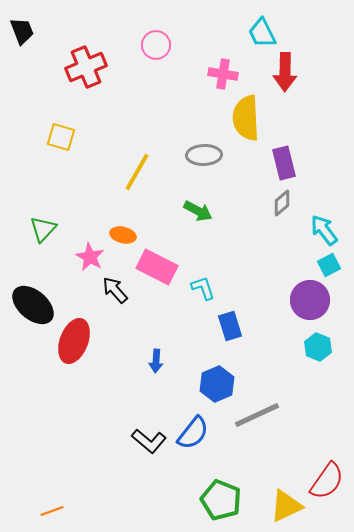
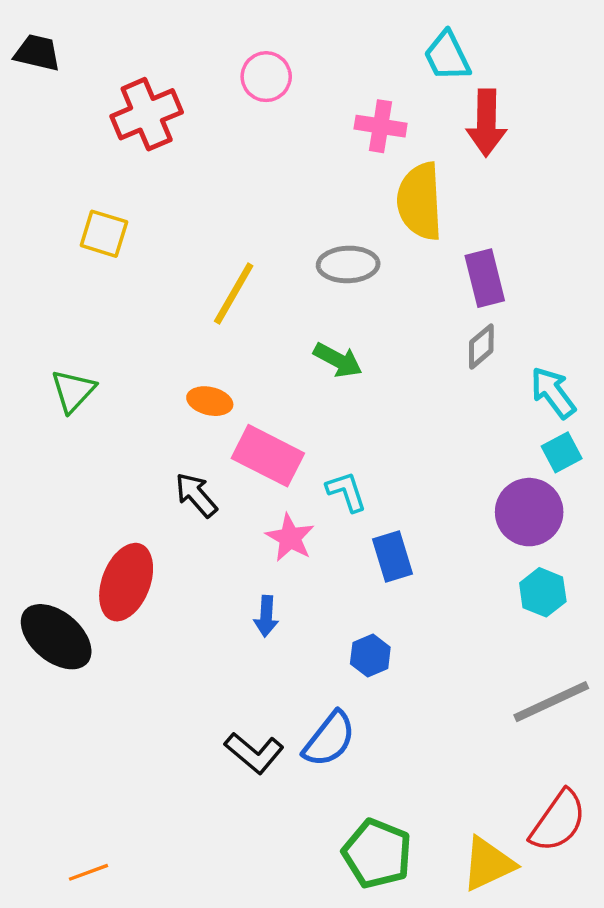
black trapezoid: (22, 31) -> (37, 53), turned -56
pink star: (90, 257) -> (290, 538), moved
black ellipse: (33, 305) -> (56, 637), moved
blue hexagon: (217, 384) -> (370, 655), size x0.7
gray line: (257, 415) -> (551, 702), moved

